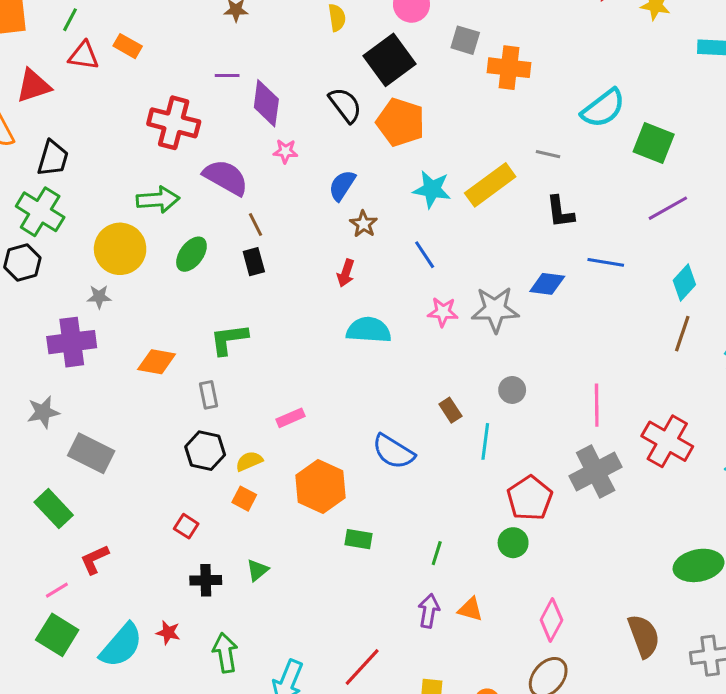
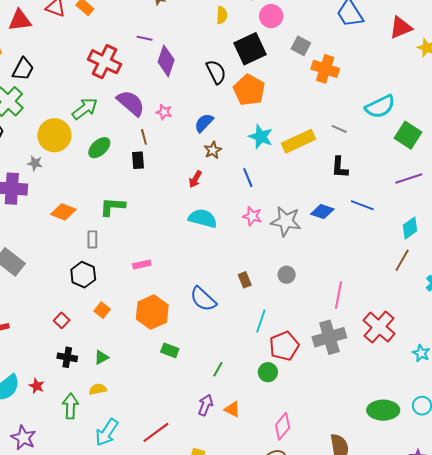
pink star: (285, 151) -> (164, 112), moved
green arrow: (158, 200) -> (85, 109), turned -44
cyan line: (485, 441) -> (261, 321), moved
yellow semicircle: (249, 461) -> (98, 389), moved

